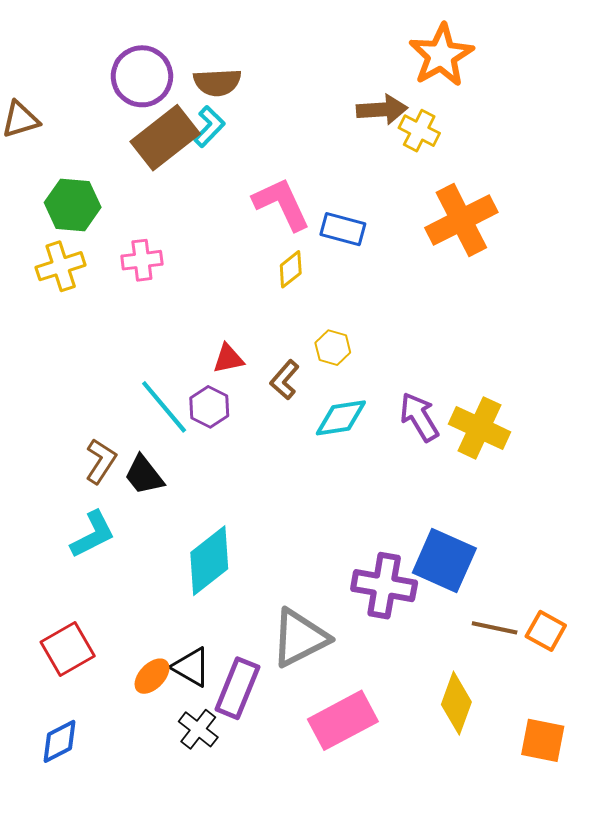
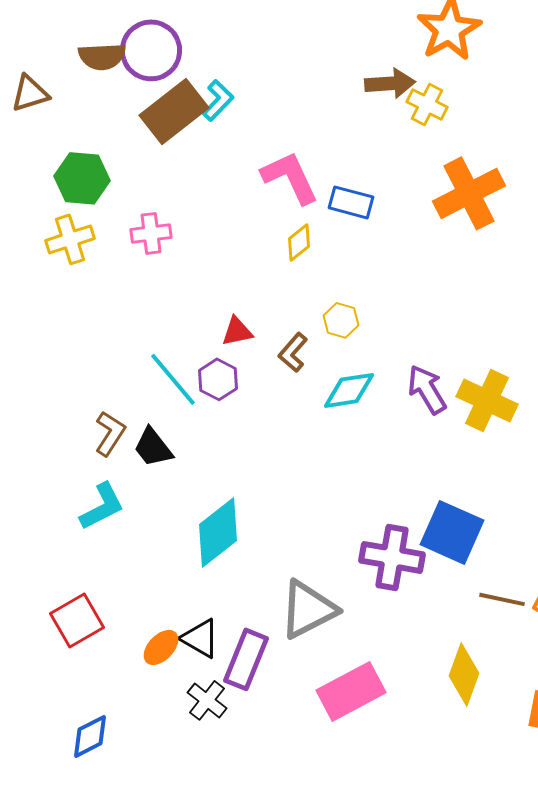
brown semicircle: (217, 82) -> (102, 56), moved
blue diamond: (60, 741) -> (90, 736), moved

